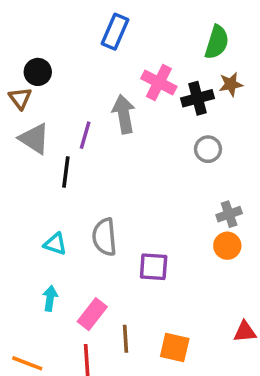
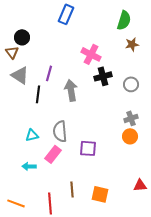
pink cross: (159, 82) -> (91, 54), moved
black cross: (197, 98) -> (103, 76), moved
gray arrow: (124, 114) -> (71, 90), moved
gray circle: (208, 149) -> (131, 84), moved
cyan triangle: (55, 244) -> (32, 135), turned -32
cyan arrow: (50, 298) -> (29, 166), turned -96
pink rectangle: (92, 314) -> (53, 154), moved

